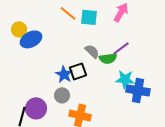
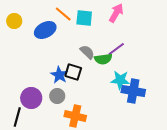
yellow circle: (19, 29) -> (14, 21), moved
blue ellipse: (31, 39) -> (45, 30), moved
black square: (78, 71) -> (73, 72), turned 36
purple circle: (36, 108) -> (31, 98), moved

